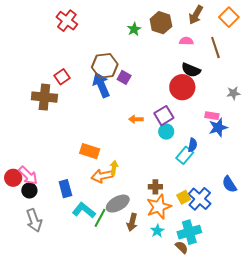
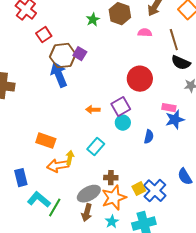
black semicircle: (191, 70) -> (181, 63), moved
red square: (62, 77) -> (44, 35), moved
purple square: (124, 77) -> (80, 54), moved
cyan rectangle: (185, 155) -> (96, 147), moved
gray ellipse: (118, 204) -> (89, 194), moved

